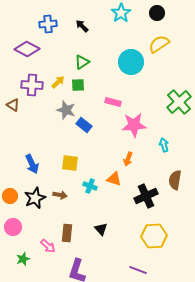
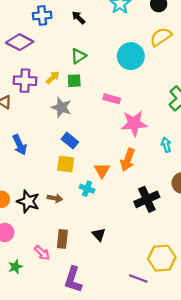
blue rectangle: (84, 125) -> (70, 141), moved
orange arrow: (128, 159) -> (128, 160), size x1.5
blue arrow: (32, 164) -> (20, 145), moved
orange triangle: (114, 179) -> (102, 170), moved, turned 42
black star: (35, 198) -> (28, 201), turned -30
yellow hexagon: (154, 236) -> (162, 258), moved

